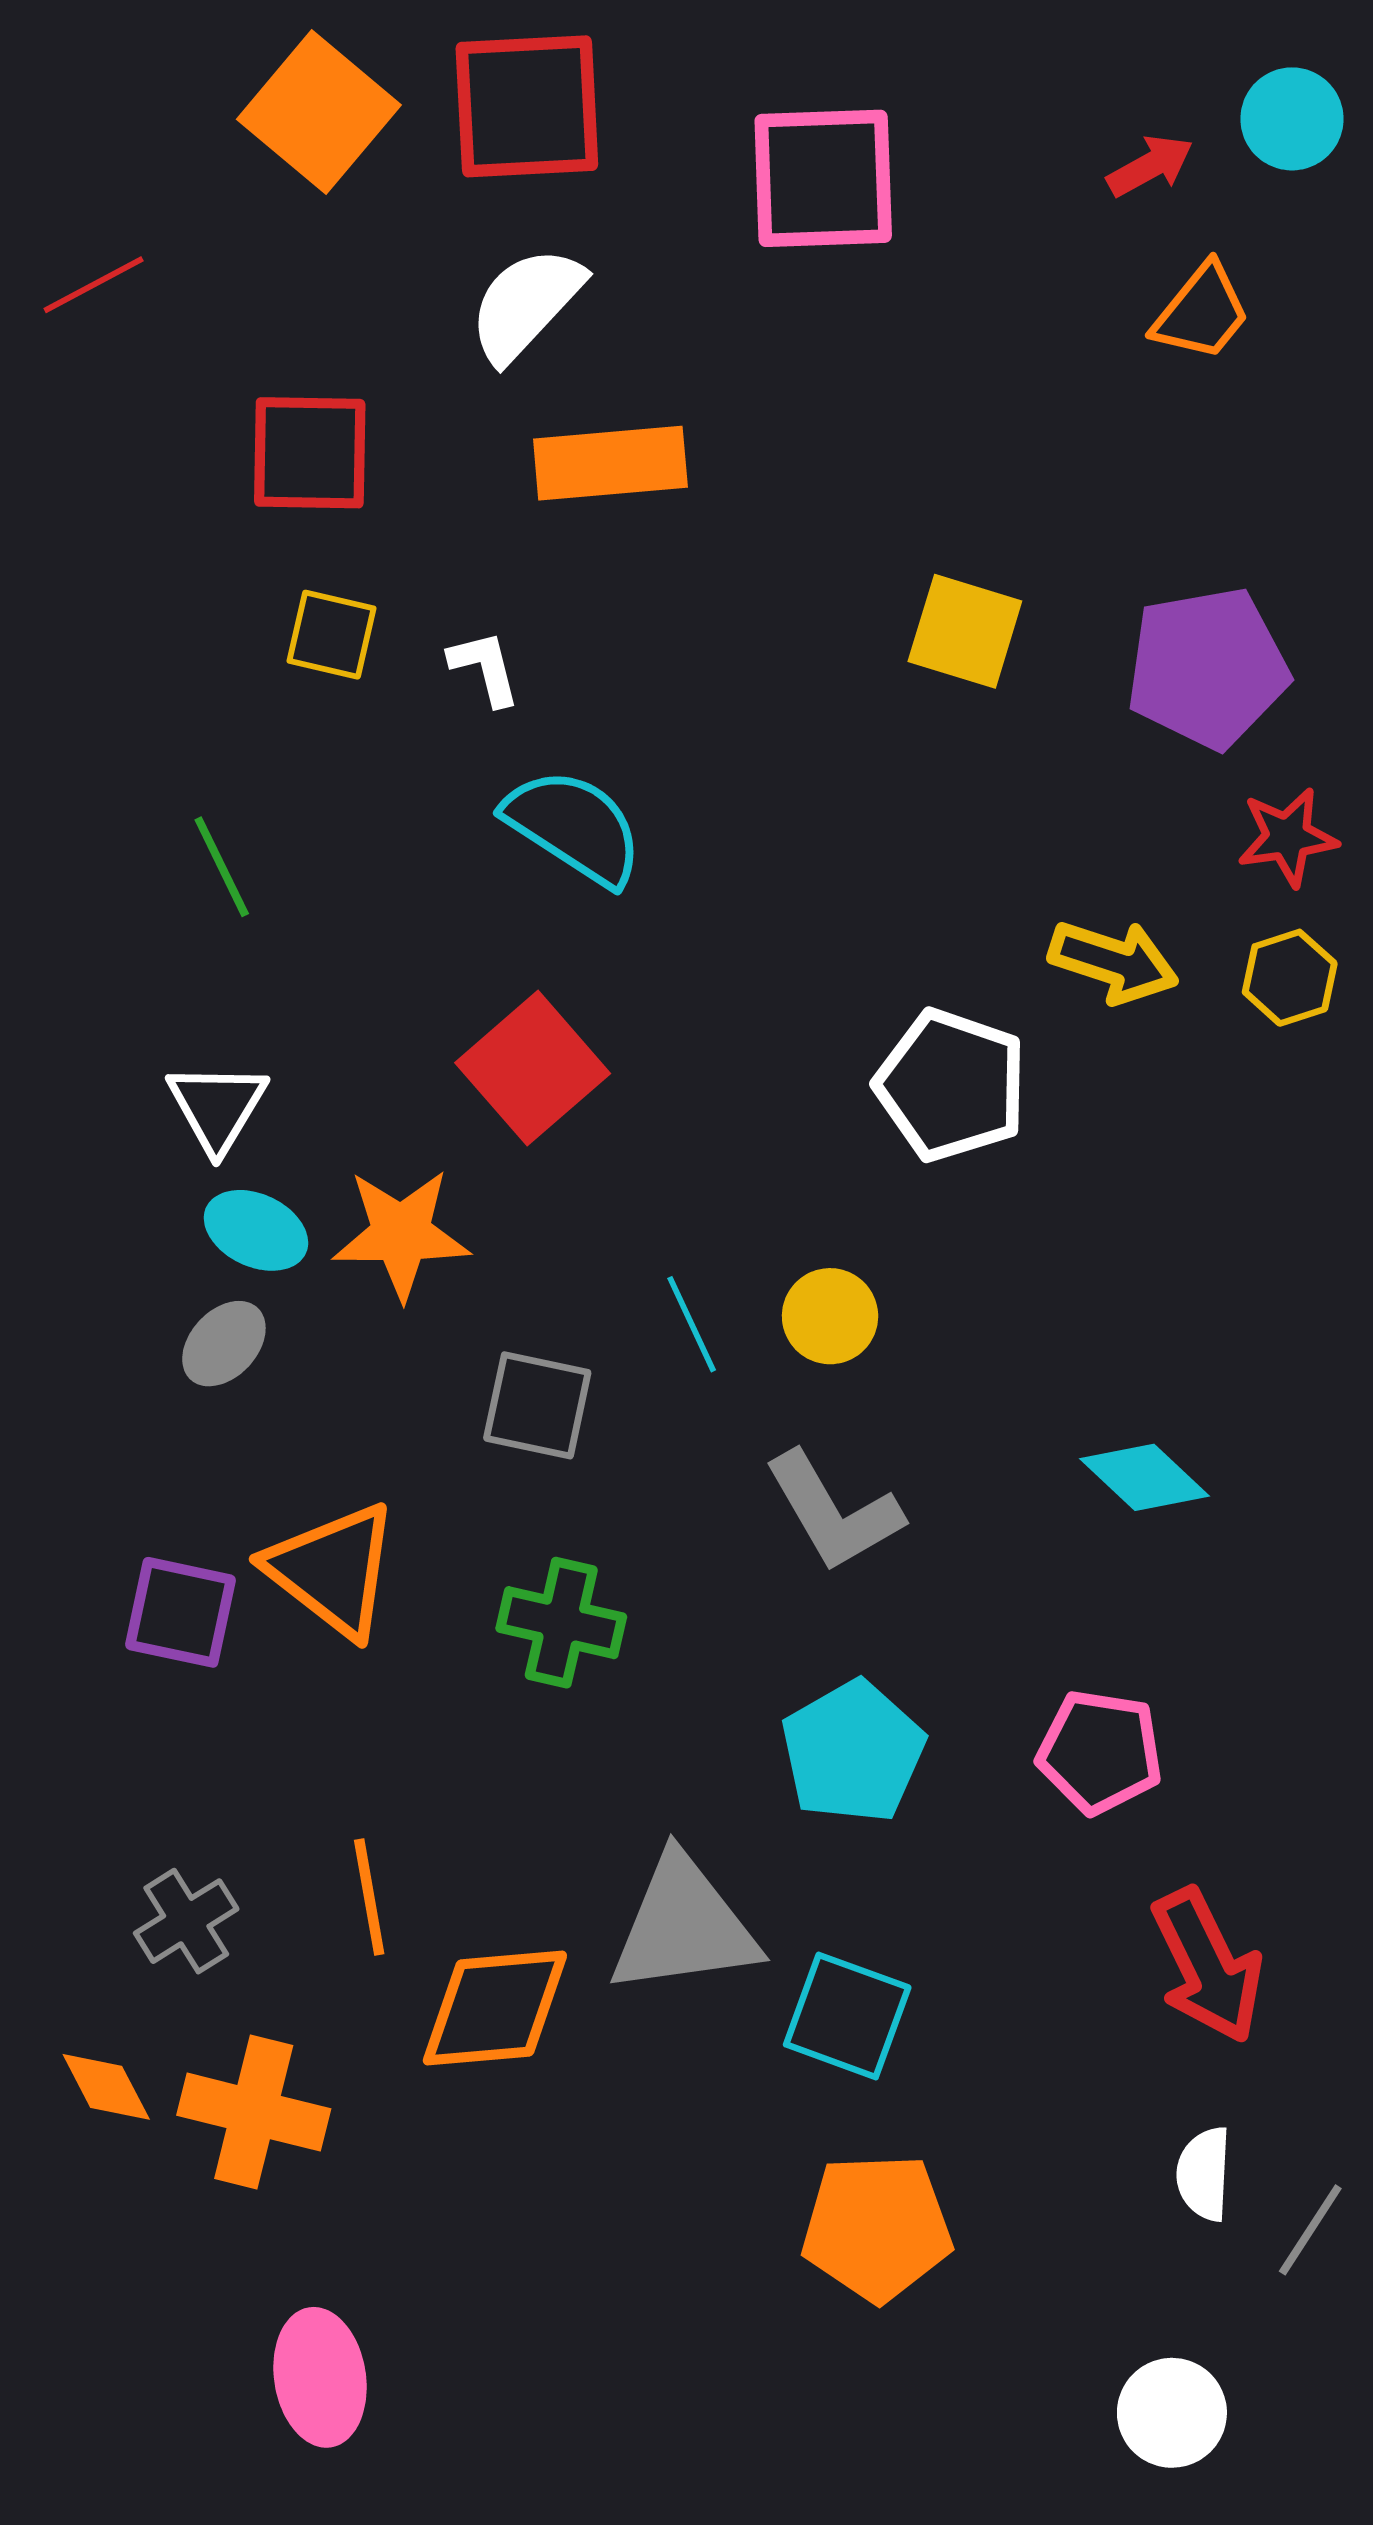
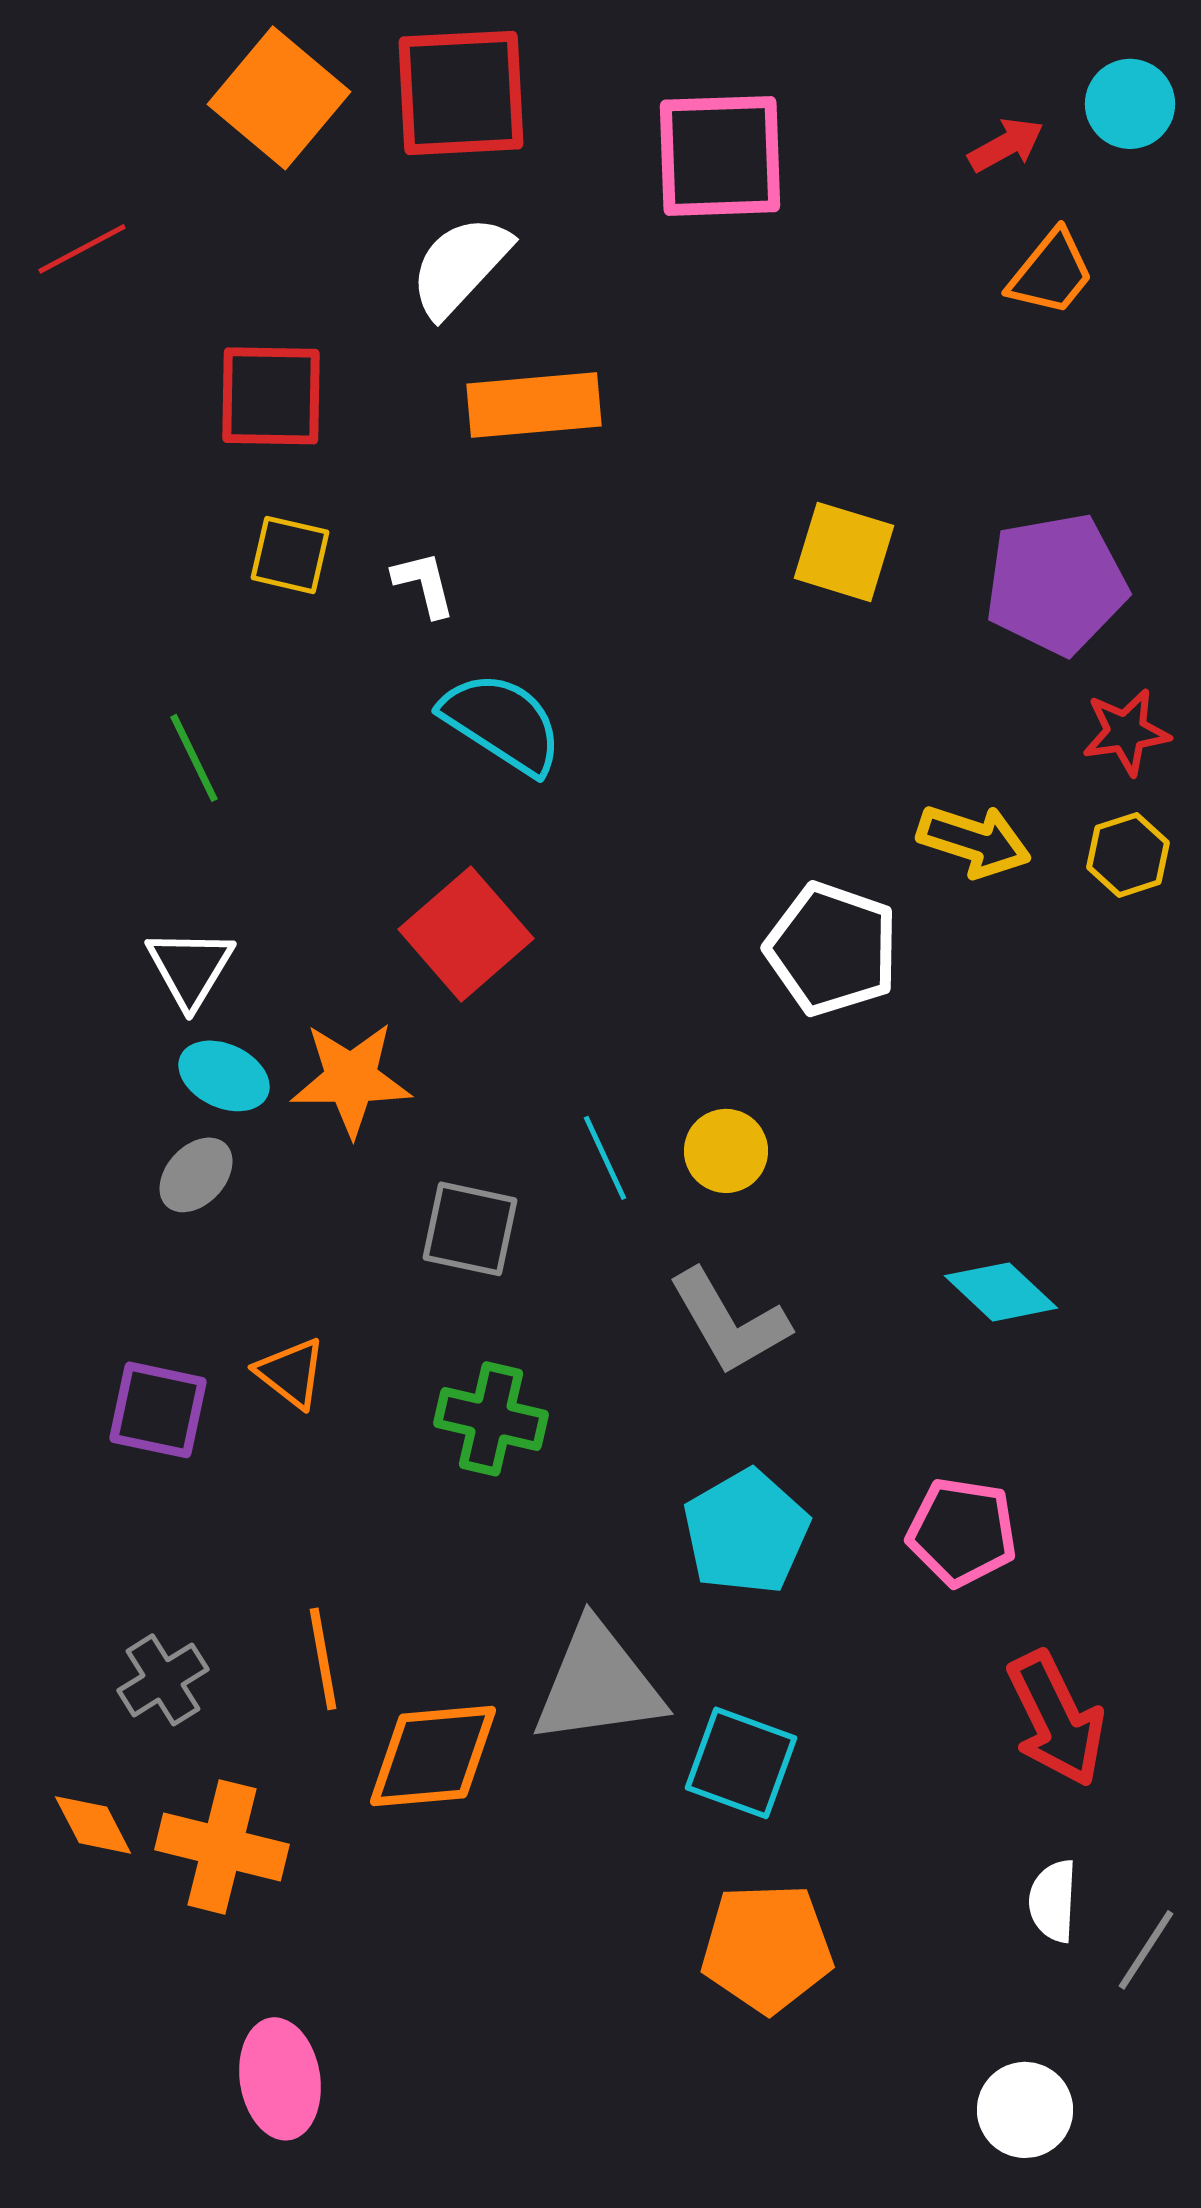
orange triangle: (333, 1570) -> (291, 1373), size x0.6

